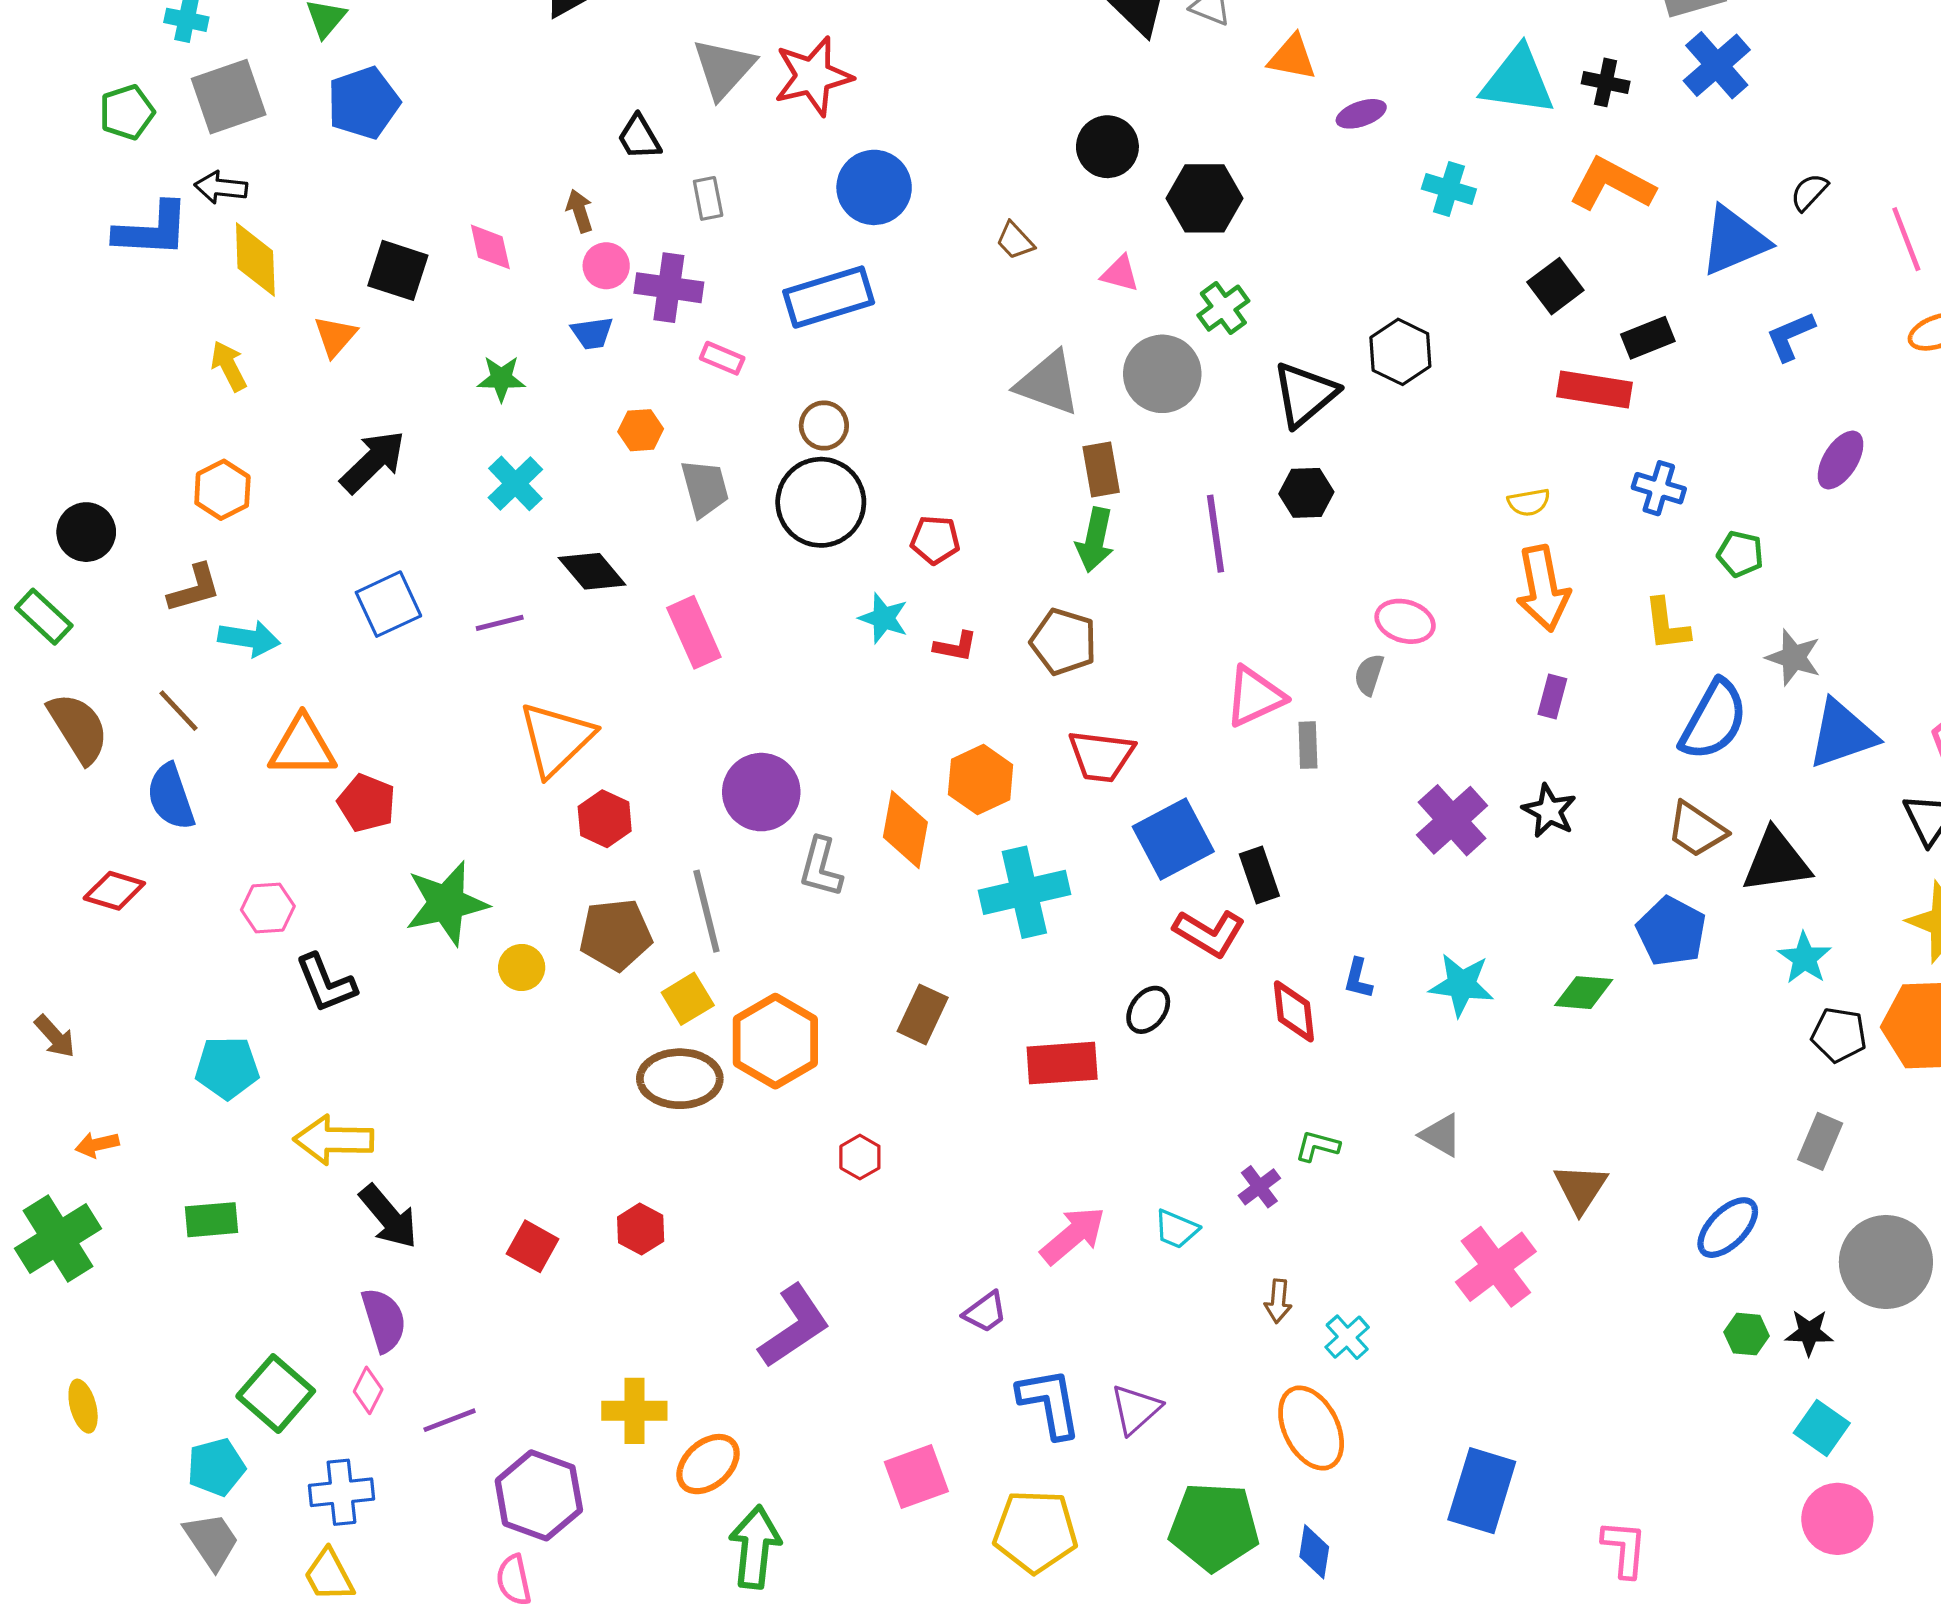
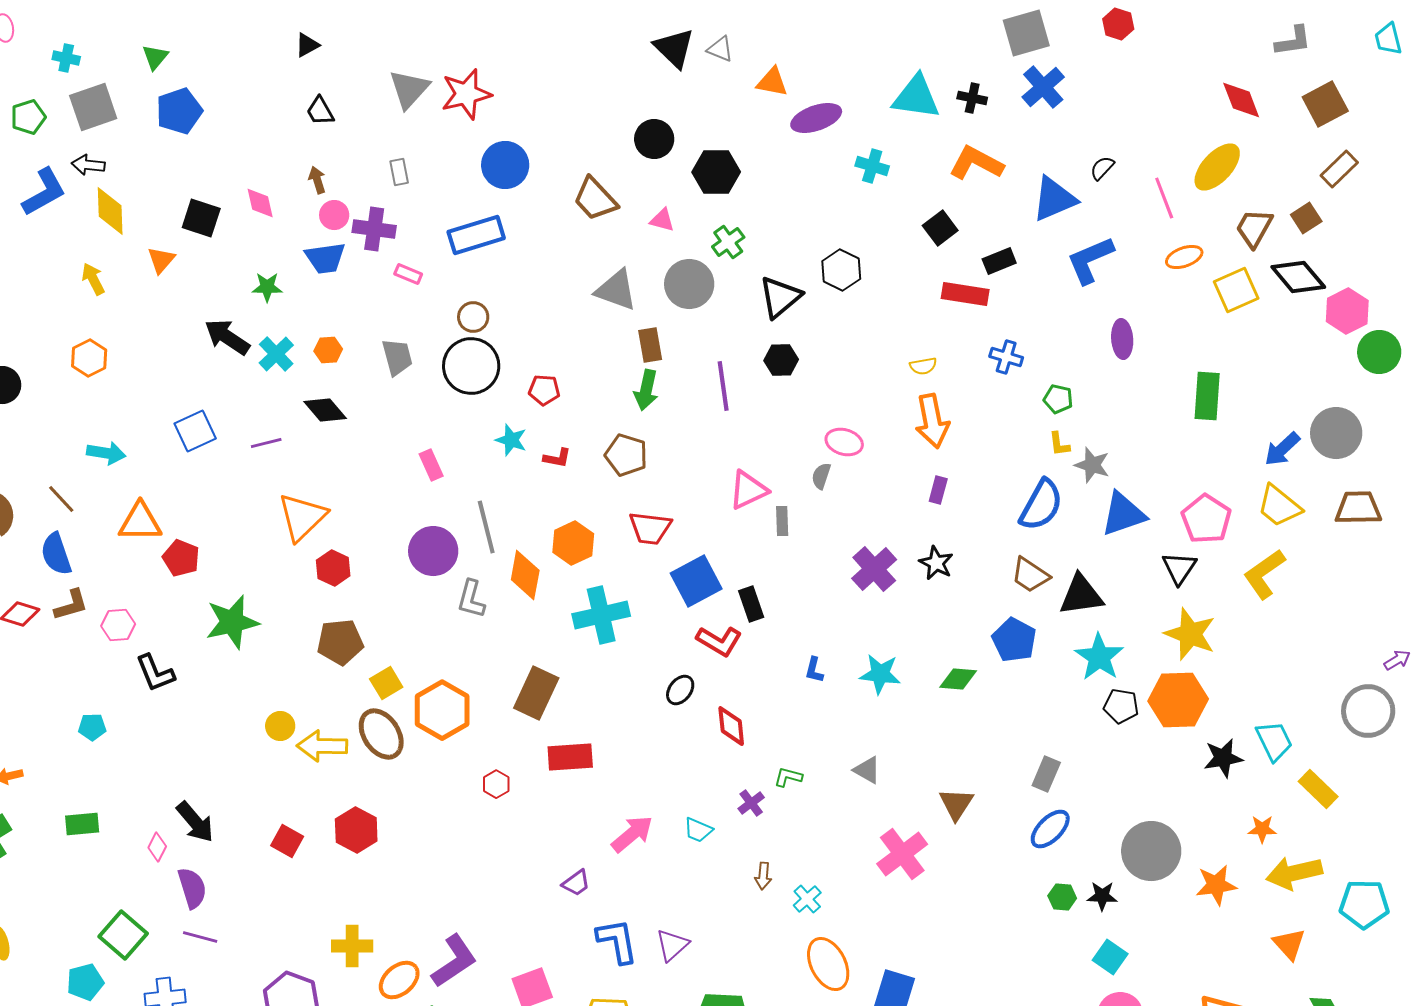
purple ellipse: (1361, 114) -> (816, 118), size x1.6
black trapezoid: (639, 137) -> (320, 111), moved
blue L-shape: (152, 230) -> (44, 192), turned -32
brown trapezoid: (1015, 241) -> (595, 199), size x1.8
blue trapezoid: (592, 333) -> (325, 258), size x1.5
blue L-shape: (1790, 336) -> (1090, 260), size x1.5
orange hexagon: (641, 430) -> (328, 350), moved
purple ellipse: (1841, 460) -> (1122, 339), turned -36
black arrow: (373, 462) -> (227, 337), moved, turned -102
brown L-shape: (194, 588) -> (71, 605), moved
yellow L-shape: (1667, 624) -> (1059, 444), moved, size x0.7
pink rectangle: (694, 632) -> (431, 465), moved, size x0.7
gray line: (706, 911) -> (486, 527), moved
cyan star: (1804, 958) -> (1099, 657), size x1.4
yellow circle: (522, 968) -> (280, 726), moved
red diamond: (1294, 1011) -> (731, 726), moved
brown rectangle: (923, 1014) -> (536, 693), size x1.4
red rectangle: (1062, 1063) -> (570, 757), moved
cyan pentagon: (227, 1068) -> (92, 727), size x0.7
brown ellipse: (680, 1079) -> (381, 734), turned 57
yellow arrow: (334, 1140) -> (322, 746), moved
gray rectangle: (1820, 1141) -> (1046, 774), moved
red hexagon: (641, 1229) -> (356, 830), size x1.4
purple L-shape: (794, 1326) -> (454, 961), moved
pink diamond: (368, 1390) -> (157, 847), moved
purple line: (450, 1420) -> (200, 937), moved, turned 36
orange ellipse: (1311, 1428) -> (828, 964), moved

